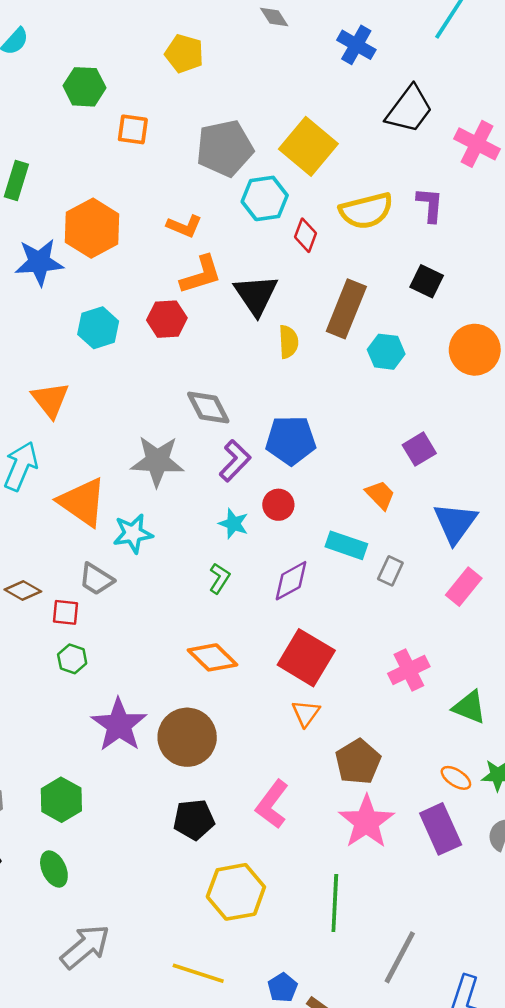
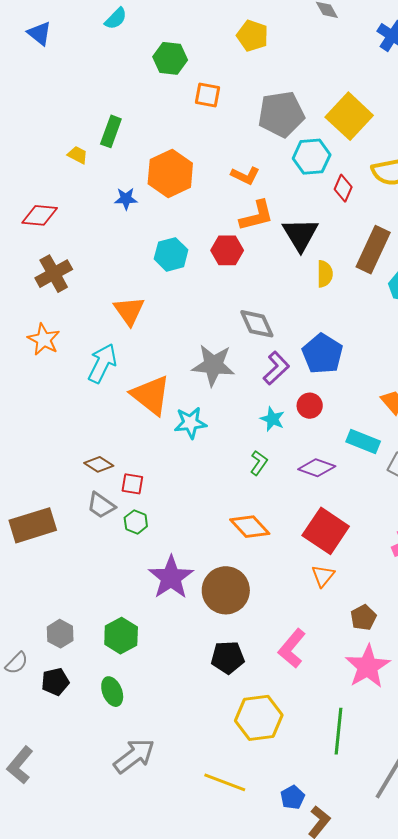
blue star: (39, 262) -> (126, 199), size x0.6
blue pentagon: (291, 440) -> (322, 354), turned 30
gray trapezoid: (96, 579) -> (101, 505), moved
purple diamond: (291, 581) -> (317, 468), turned 45
brown pentagon: (358, 762) -> (363, 617), size x0.7

